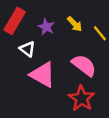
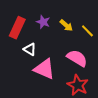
purple star: (46, 27) -> (43, 22), moved

